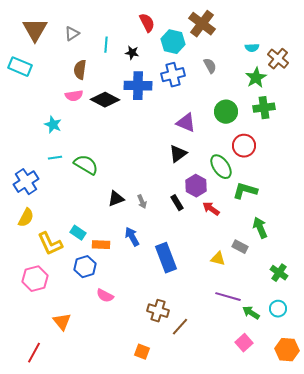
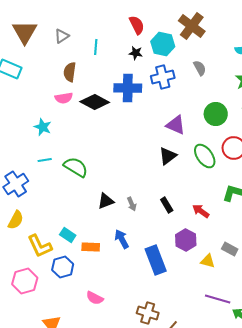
black star: (132, 53) -> (136, 53), moved
green ellipse: (221, 167) -> (205, 156), moved
purple hexagon: (196, 186) -> (186, 240), moved
blue hexagon: (85, 267) -> (63, 267), moved

